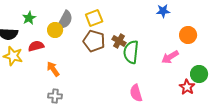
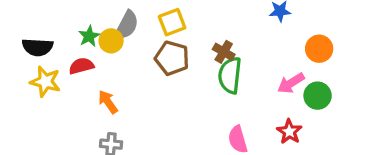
green star: (29, 18) -> (89, 36), moved
brown cross: (119, 41) -> (224, 52), moved
green circle: (199, 74) -> (318, 96), moved
red star: (187, 87) -> (289, 132), moved

